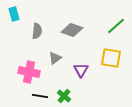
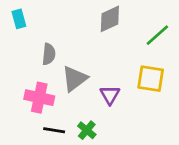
gray diamond: (72, 30) -> (110, 19), moved, turned -45
gray semicircle: (37, 31) -> (49, 54), moved
gray triangle: (55, 58) -> (75, 79), size x1.5

